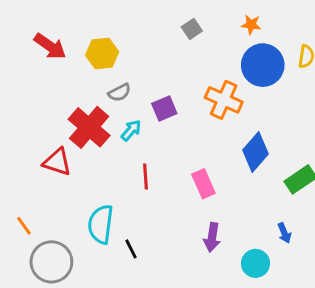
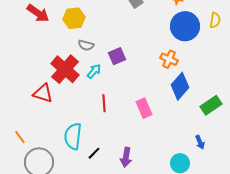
gray semicircle: (119, 93) -> (86, 45), turned 42
orange cross: (224, 100) -> (169, 59), moved, size x0.7
purple arrow: (212, 237) -> (126, 157), moved
black line: (131, 249) -> (94, 153), turned 72

